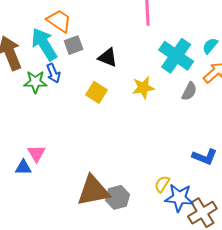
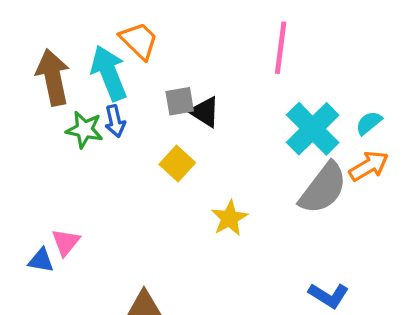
gray square: (74, 45) -> (180, 101), moved
yellow star: (143, 88) -> (229, 218), moved, turned -30
gray semicircle: (189, 91) -> (323, 188), size x1.8

